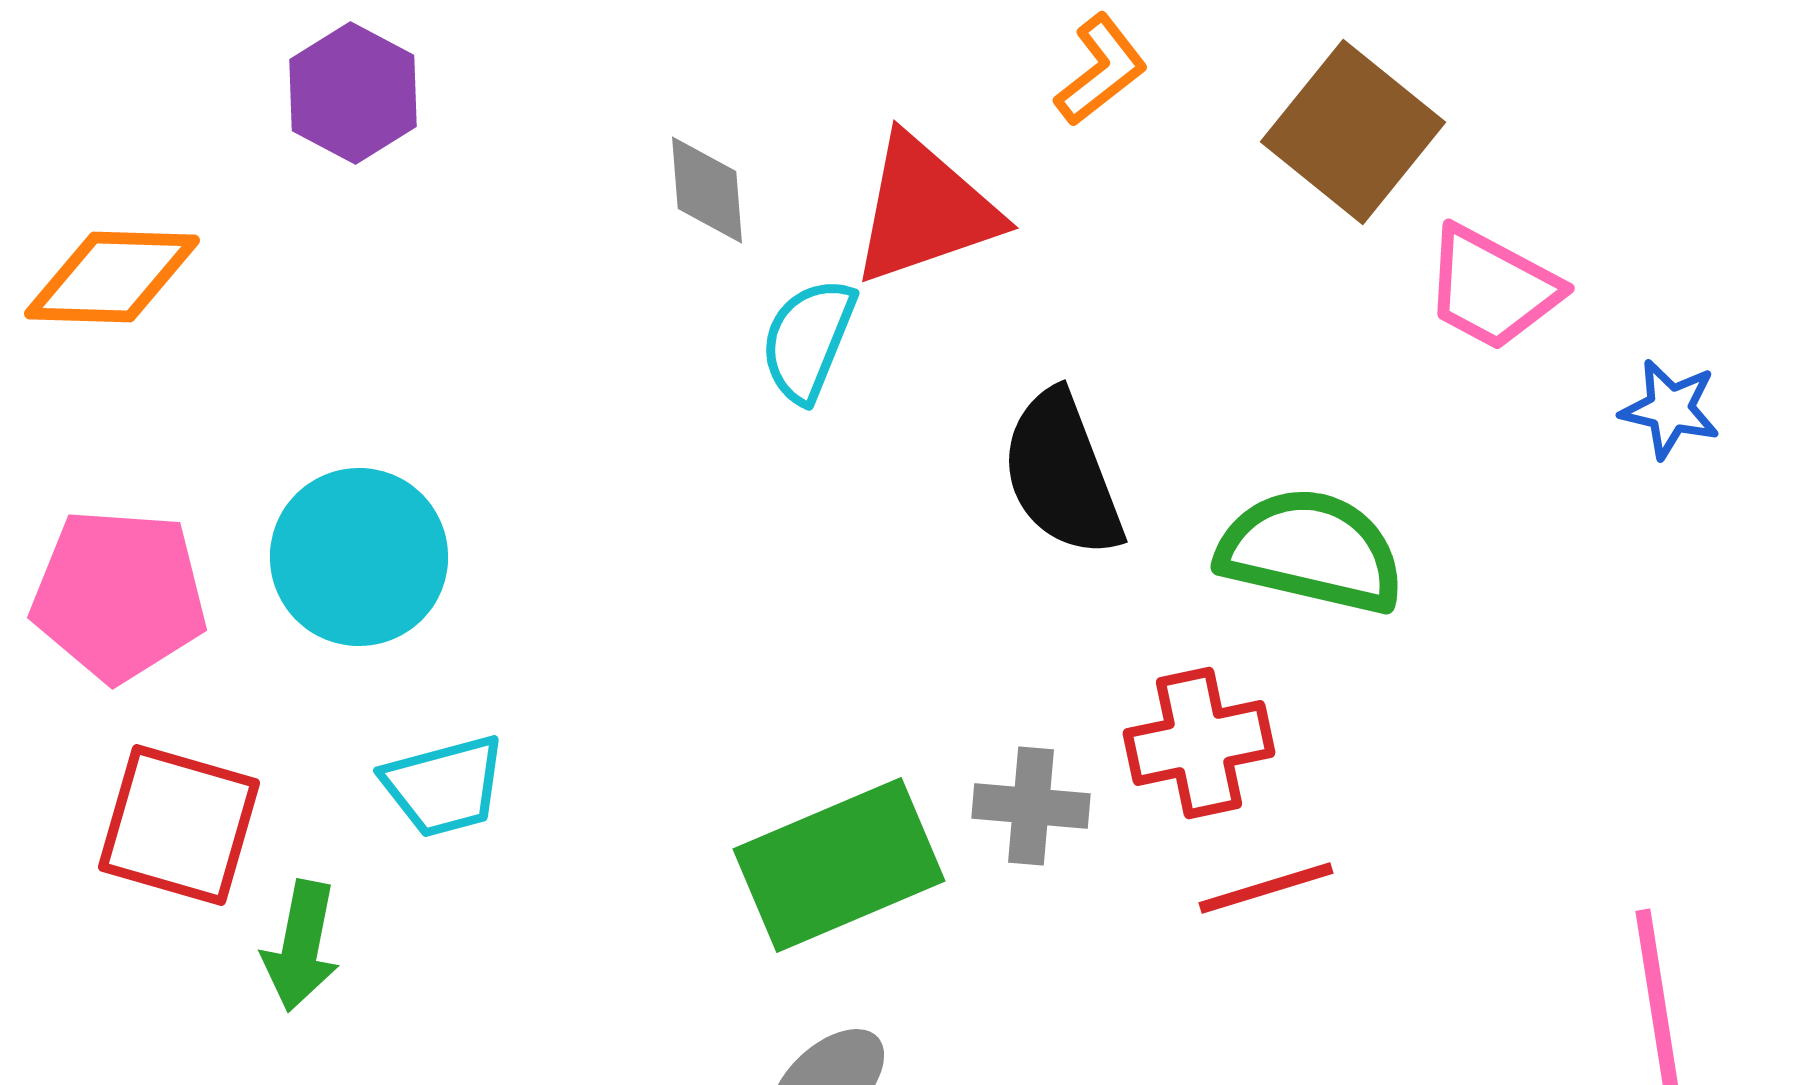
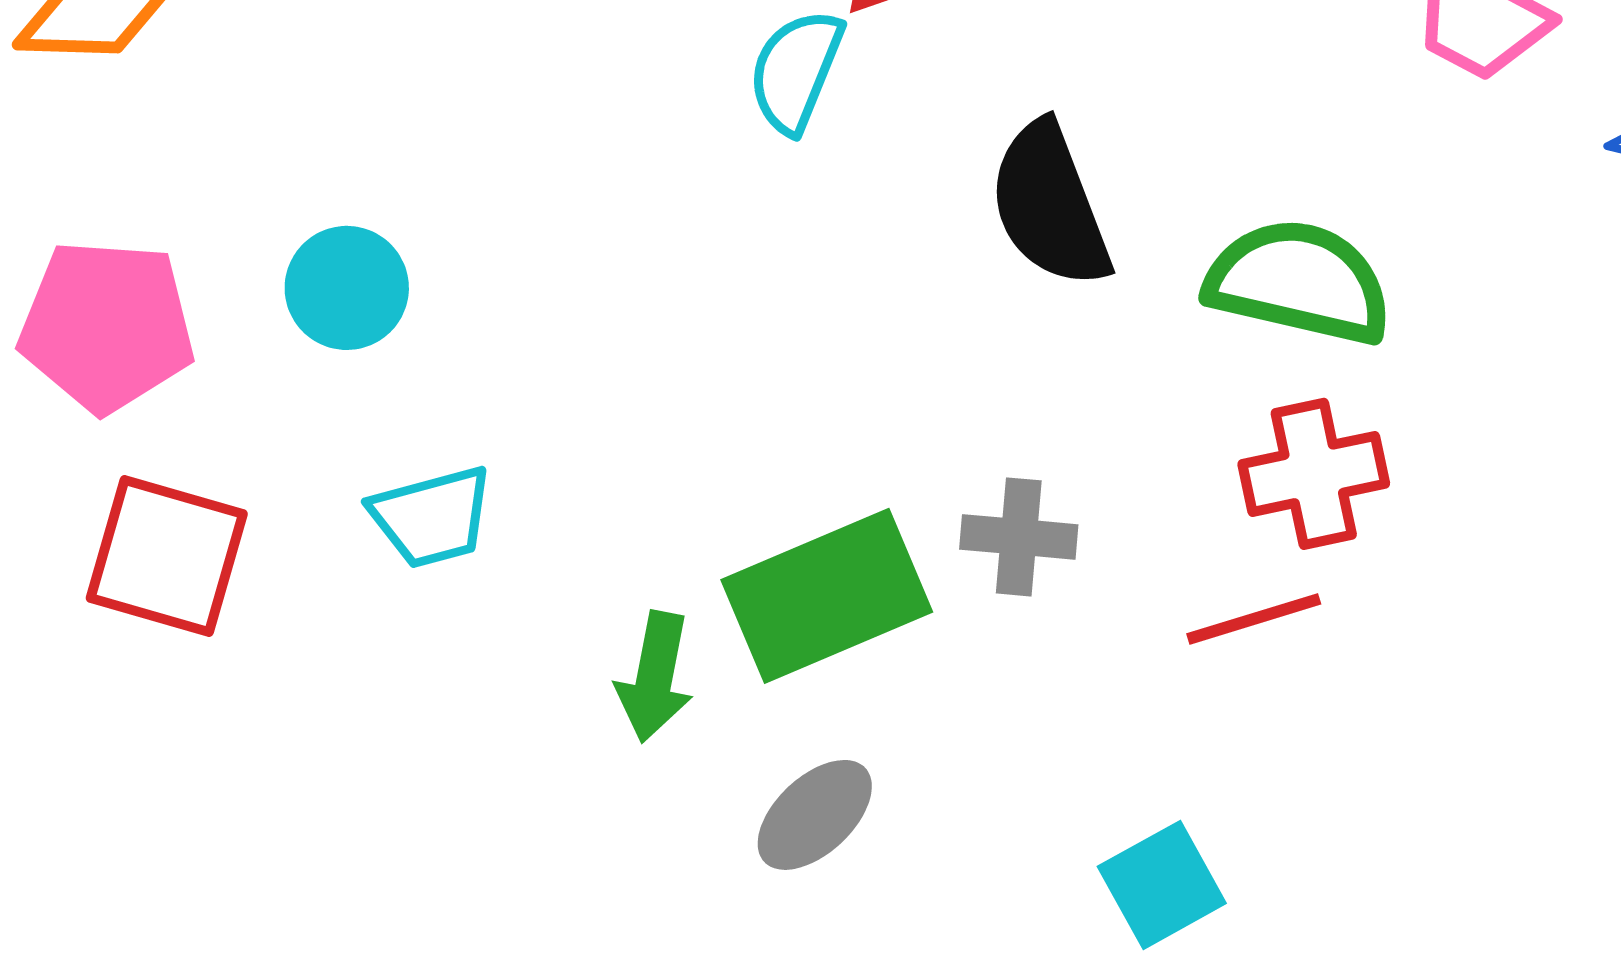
cyan circle: (359, 557) -> (347, 288), size x0.7
red cross: (1199, 743) -> (1314, 474), moved
green arrow: (301, 946) -> (655, 677), moved

